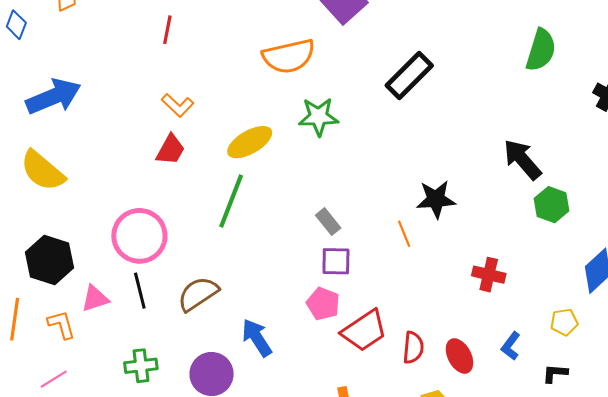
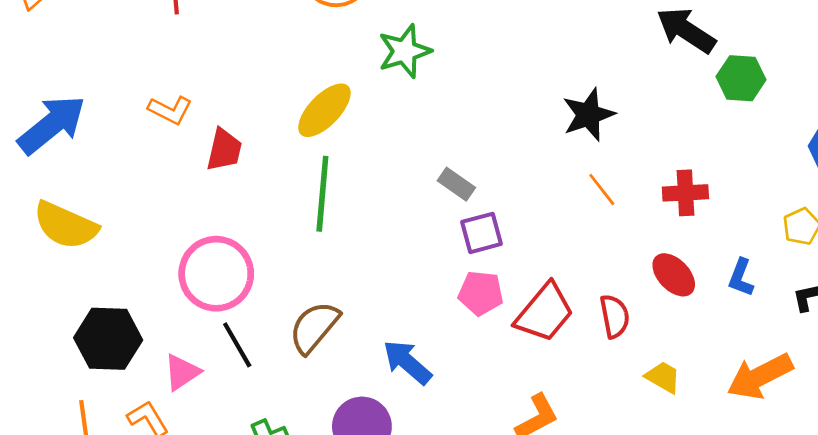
orange L-shape: (178, 105) -> (170, 110), moved
orange line: (404, 234) -> (602, 189), moved
red ellipse: (459, 356) -> (674, 275), moved

